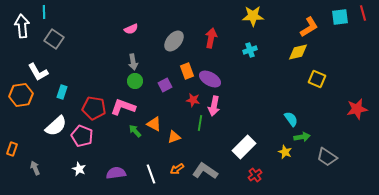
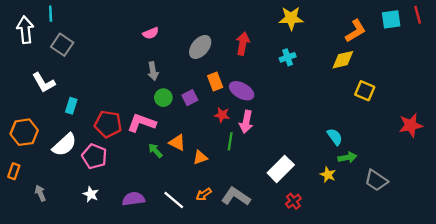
green circle: (135, 81) -> (163, 98), moved
orange hexagon: (21, 95) -> (24, 132), moved
white line: (151, 174) -> (174, 200), turned -30

